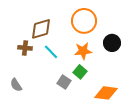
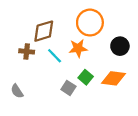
orange star: (83, 51) -> (78, 48), moved
orange diamond: (106, 93) -> (114, 78), moved

